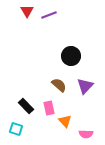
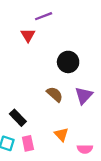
red triangle: (27, 11) -> (28, 35), moved
pink rectangle: (49, 108) -> (28, 143), moved

